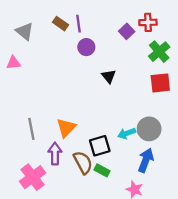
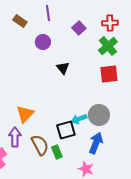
red cross: (148, 22) -> (110, 23), moved
purple line: (78, 24) -> (48, 13), moved
black square: (100, 146) -> (66, 130), moved
green rectangle: (102, 170) -> (57, 152), turned 40

